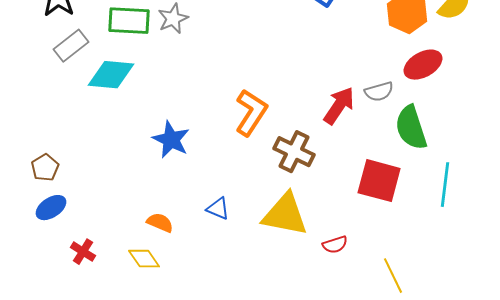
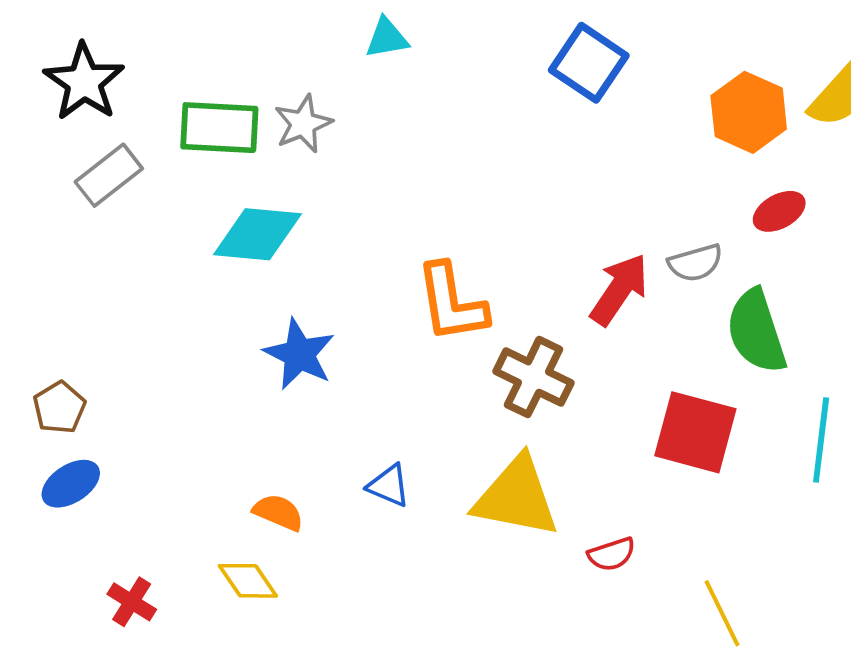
red ellipse: (423, 65) -> (779, 211), size x0.7
cyan diamond: (111, 75) -> (257, 234), moved
orange L-shape: (251, 113) -> (452, 303), turned 138
red cross: (83, 252) -> (132, 602), moved

